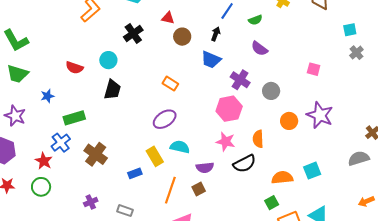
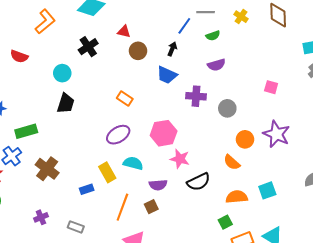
purple semicircle: (259, 49) -> (216, 65), turned -54
red semicircle: (74, 68) -> (19, 56), moved
purple cross: (240, 80) -> (196, 96), turned -30
pink hexagon: (229, 109) -> (164, 133), moved
orange semicircle: (258, 139) -> (232, 162), moved, turned -48

